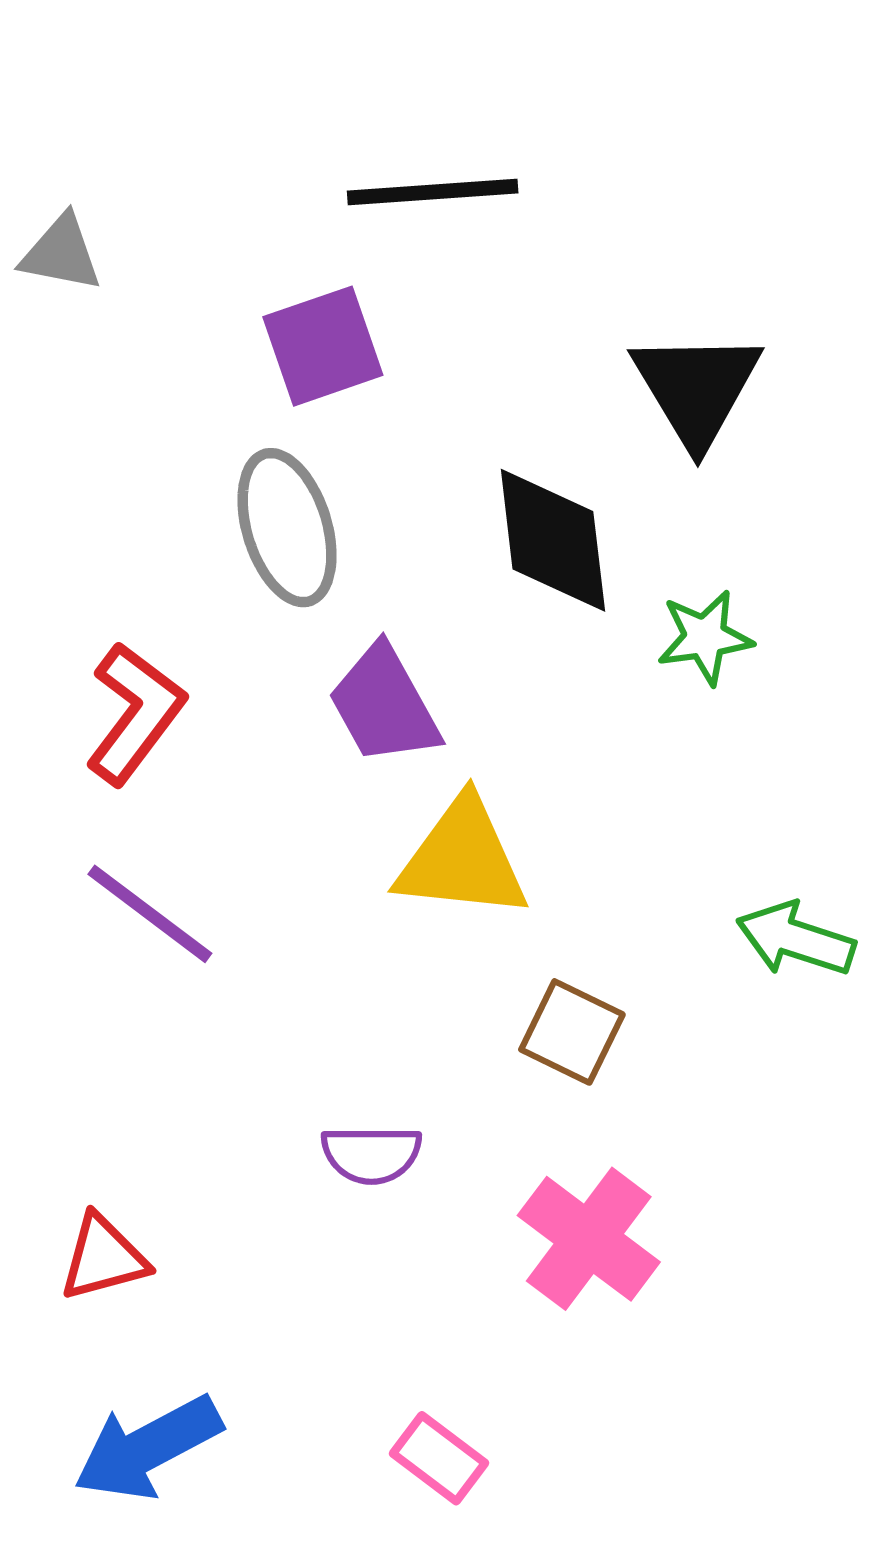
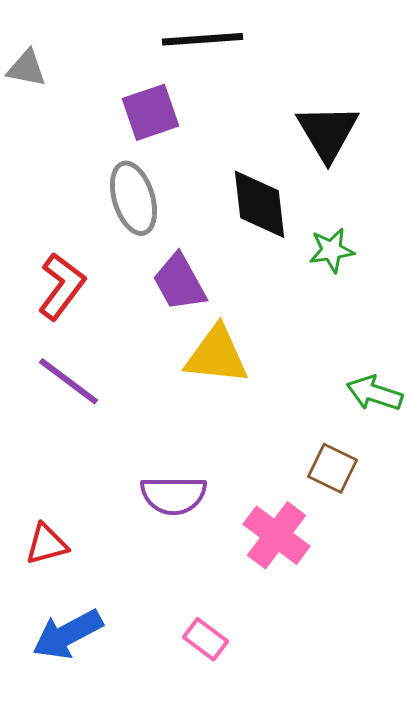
brown square: (572, 1032) -> (332, 468), moved
purple semicircle: (371, 1154) -> (174, 495), size x1.4

